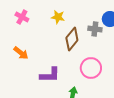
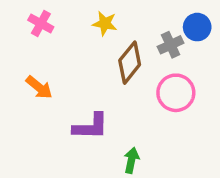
gray cross: (95, 29) -> (171, 45), turned -32
pink circle: (91, 68) -> (176, 93), moved

